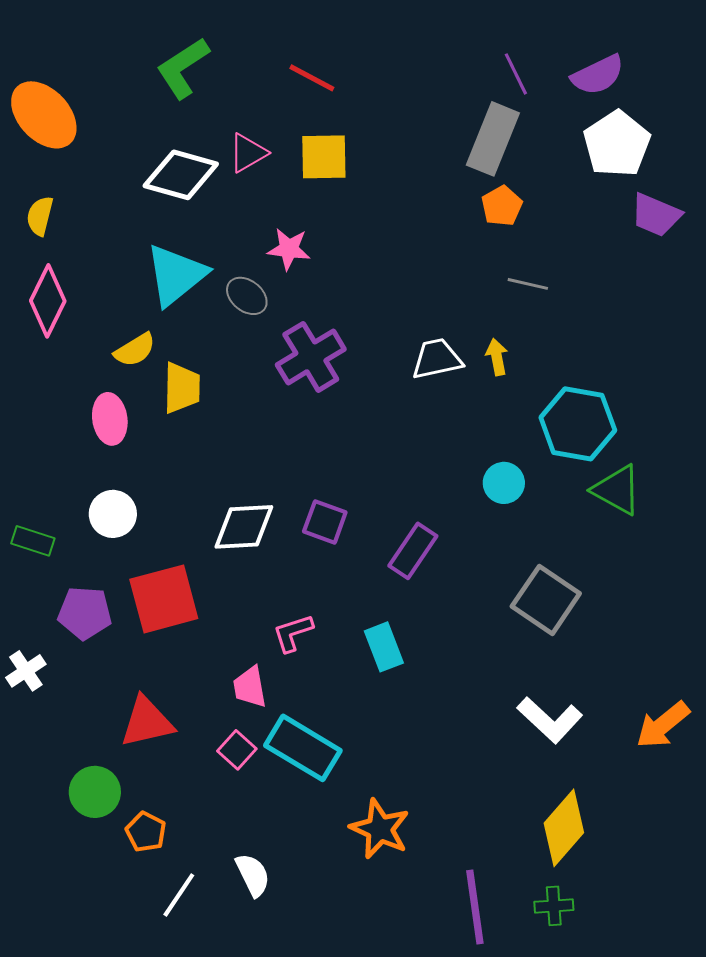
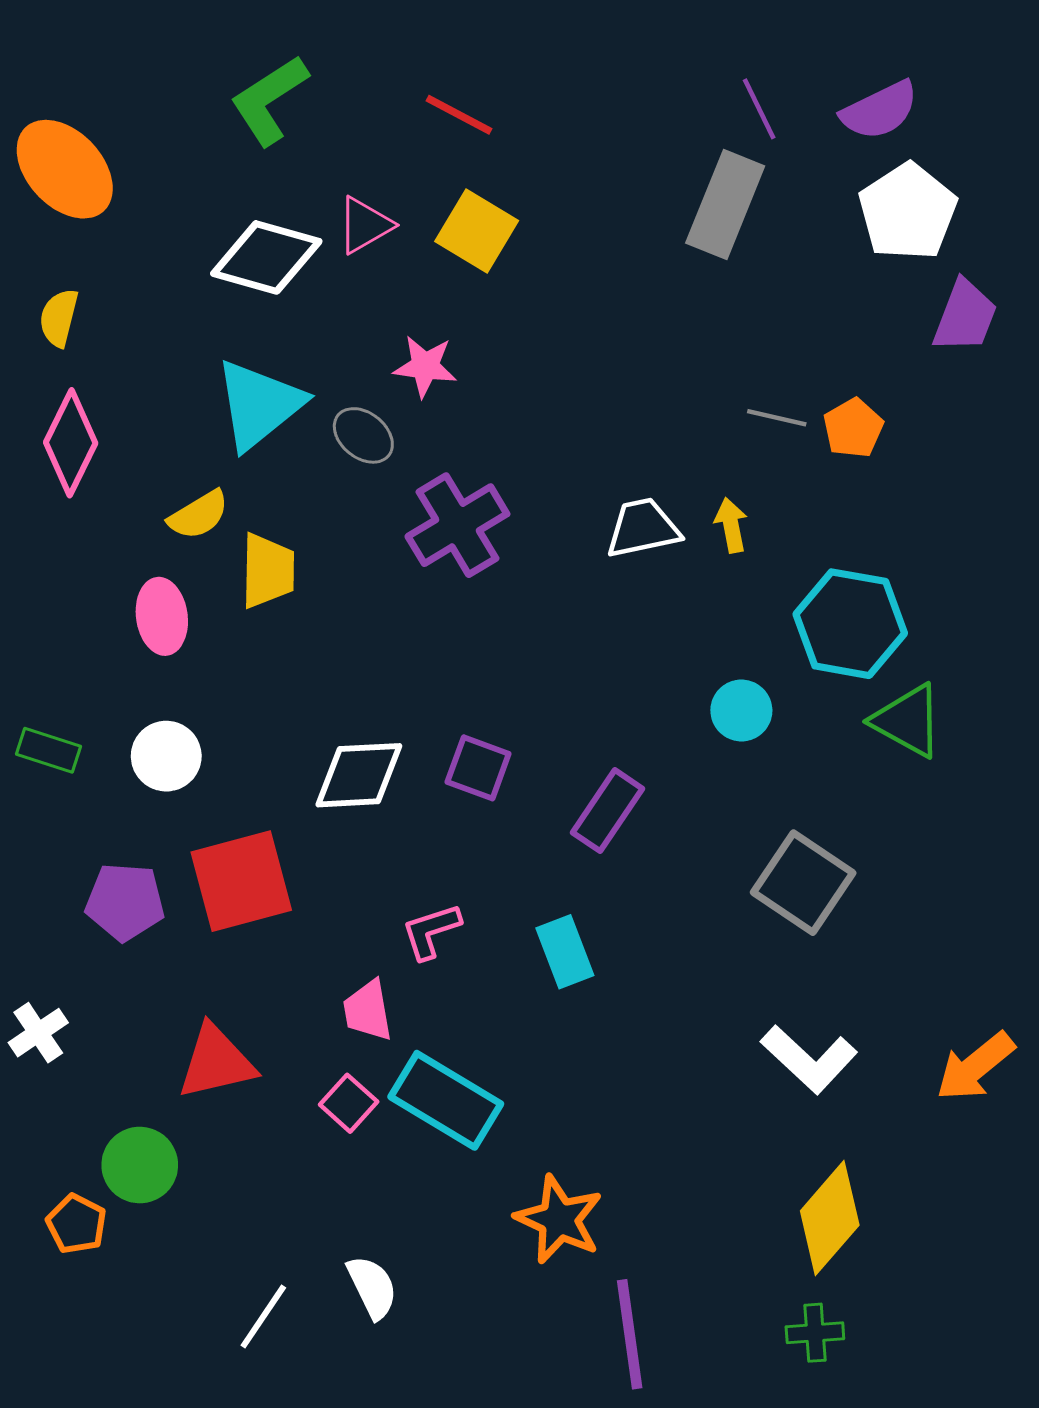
yellow square: (324, 157) -> (477, 231), turned 32
orange pentagon: (502, 206) -> (853, 428), moved
purple trapezoid: (656, 215) -> (965, 316), turned -92
green rectangle: (33, 541) -> (49, 750), moved
white cross: (26, 671) -> (38, 1033), moved
orange pentagon: (146, 832) -> (76, 1224), moved
purple line: (475, 907) -> (630, 1334), moved

